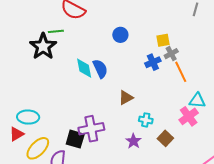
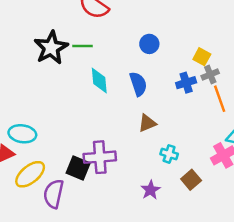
green line: (56, 31) -> (83, 46), moved
yellow square: (163, 40) -> (202, 57), turned 32
blue semicircle: (100, 69) -> (138, 84), moved
purple star: (134, 141) -> (151, 190), moved

